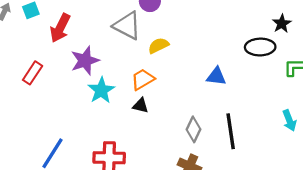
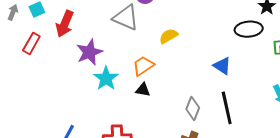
yellow semicircle: (158, 46) -> (169, 36), moved
red rectangle: (33, 73) -> (31, 43), moved
blue triangle: (216, 76) -> (222, 66), moved, turned 30

